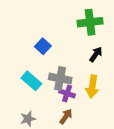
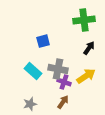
blue square: (43, 46) -> (43, 41), turned 32
yellow arrow: (92, 87) -> (86, 76), turned -132

